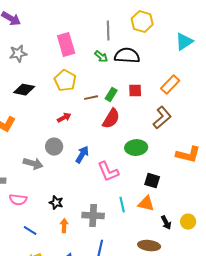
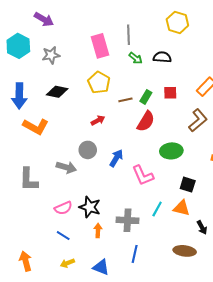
gray line: (108, 31) -> (129, 35), moved
black semicircle: (127, 56) -> (162, 57), size x0.7
pink semicircle: (18, 200) -> (63, 208), moved, turned -30
black star: (56, 203) -> (90, 207), size x1.5
cyan line: (122, 205) -> (157, 209), turned 42

